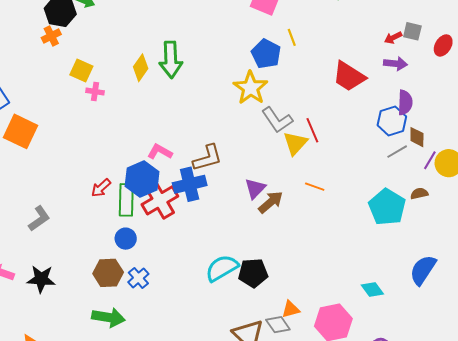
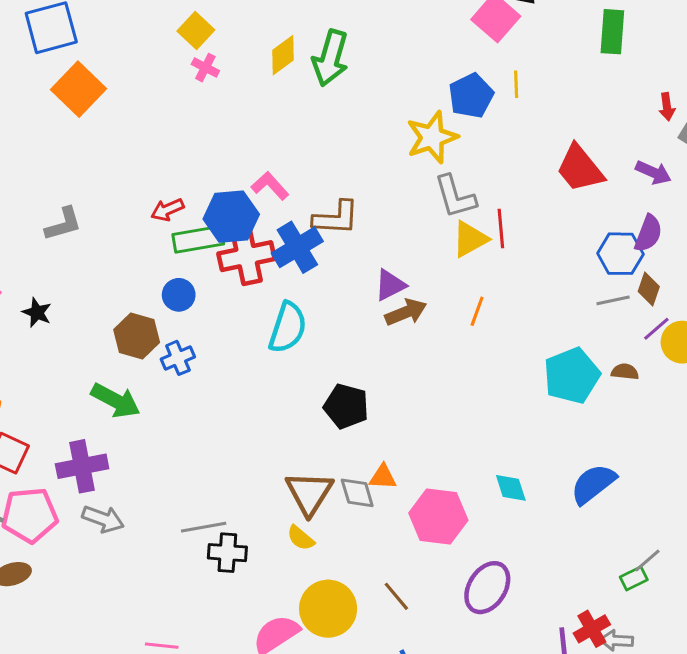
red arrow: (393, 38) -> (667, 107), moved, turned -90
blue cross: (190, 184) -> (297, 247), turned -36
orange line: (315, 187) -> (477, 311), turned 72
green rectangle: (126, 200) -> (198, 239), turned 60
cyan semicircle: (222, 268) -> (288, 328), moved, turned 120
black star: (41, 279) -> (37, 313), size x0.7

